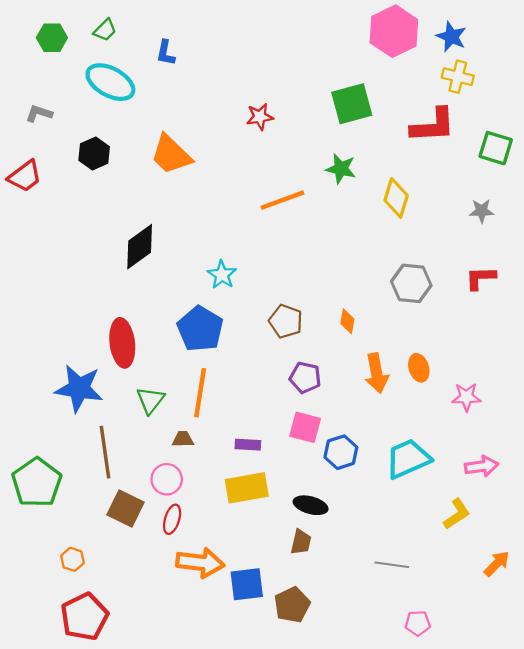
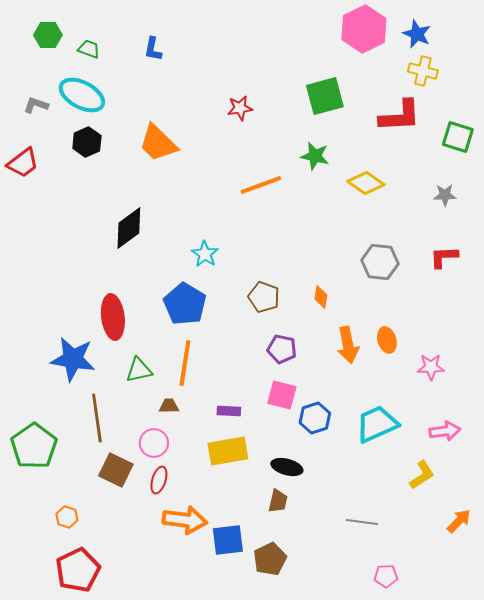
green trapezoid: (105, 30) -> (89, 49), moved, turned -115
cyan ellipse: (110, 82) -> (82, 95), moved
yellow diamond: (396, 198) -> (366, 183), turned -72
green triangle: (150, 400) -> (139, 370), turned 40

